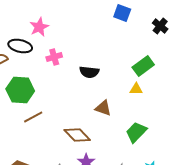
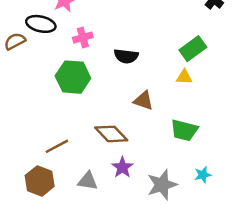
green hexagon: (20, 90) -> (73, 77), moved
brown line: (33, 117) -> (57, 146), moved
green trapezoid: (136, 132) -> (184, 130), turned -120

